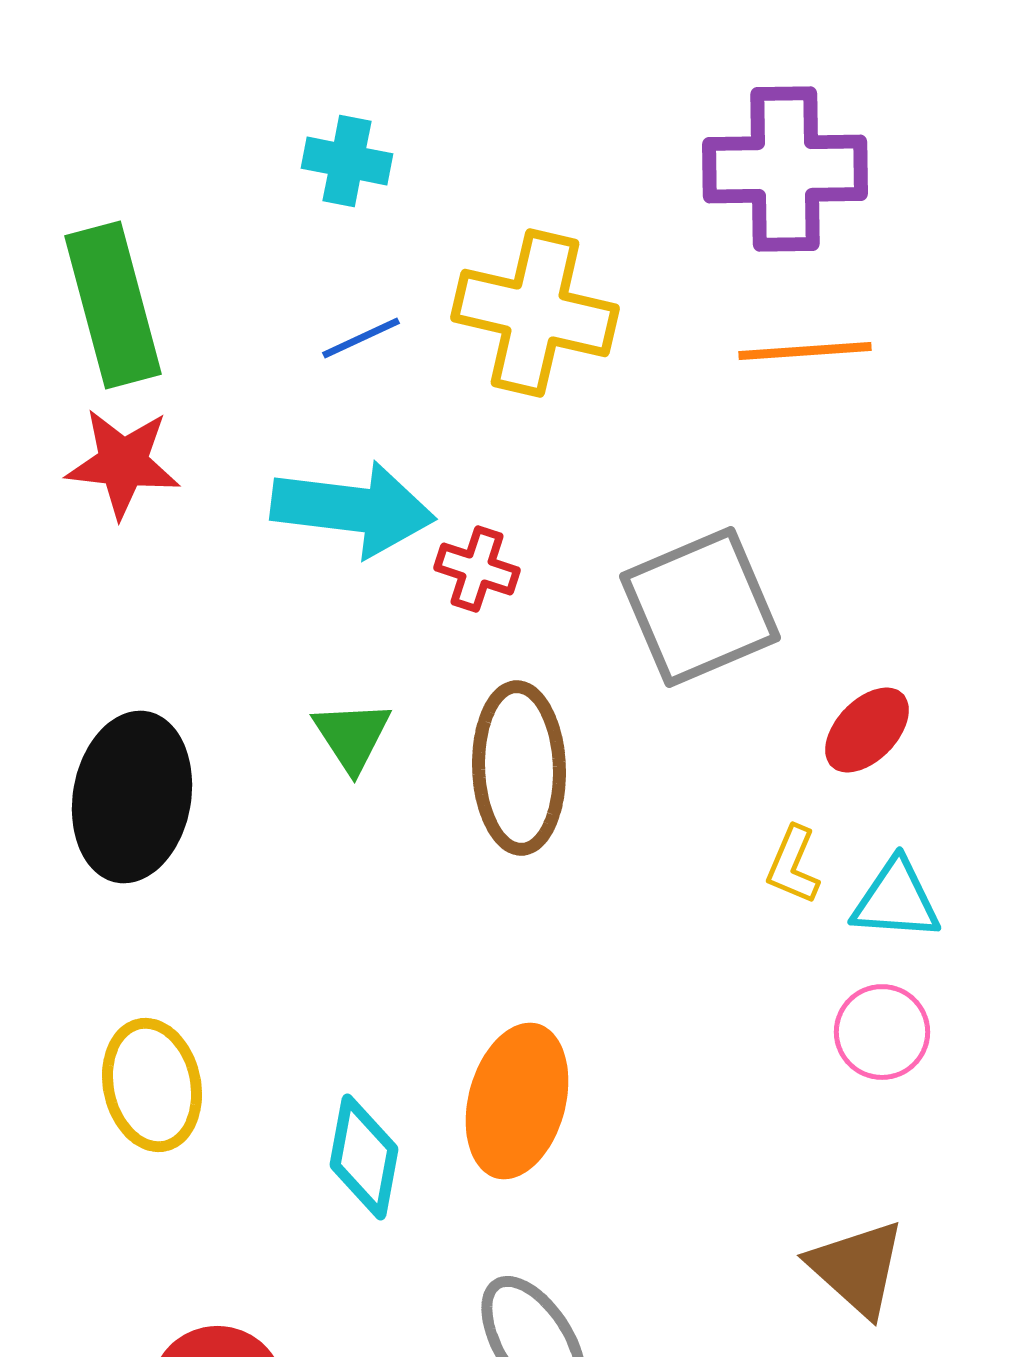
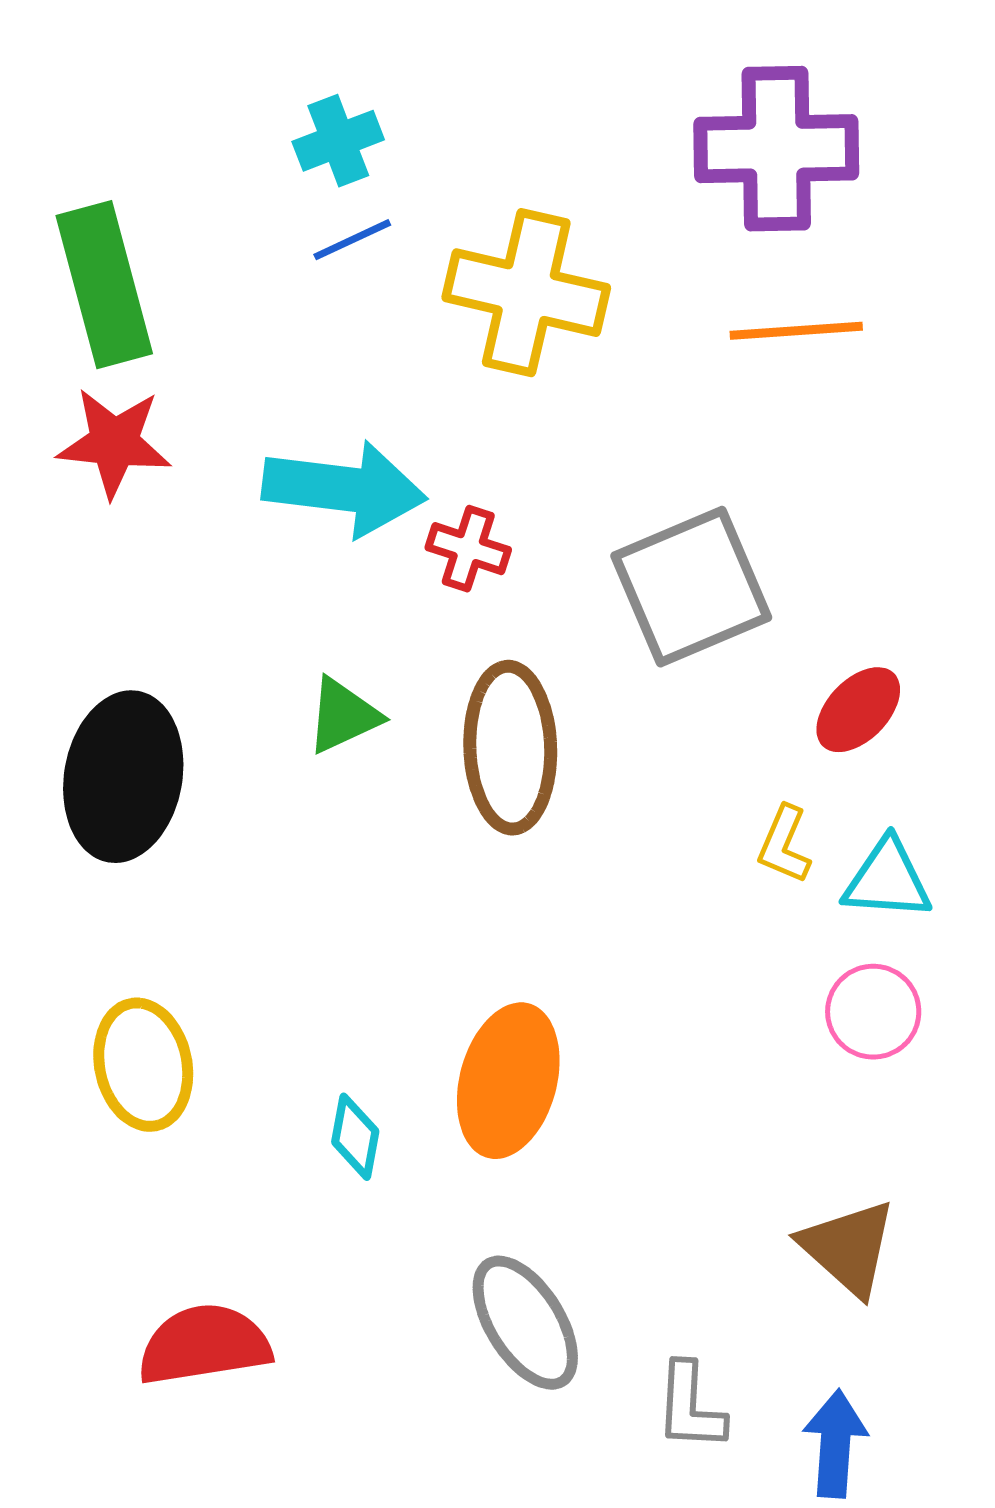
cyan cross: (347, 161) -> (338, 141), turned -32
blue line: (361, 338) -> (352, 240), moved
green triangle: (352, 736) -> (343, 716), turned 38
cyan diamond: (364, 1157) -> (355, 1137), size x0.7

